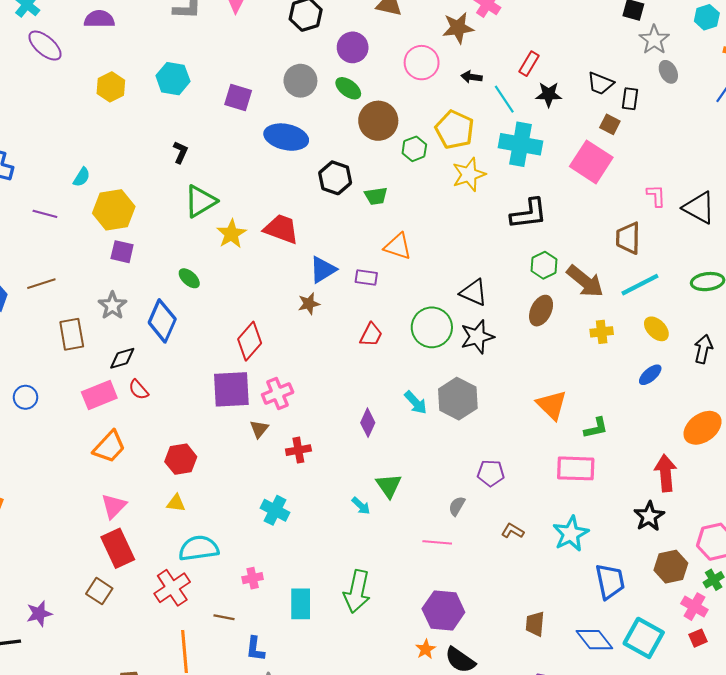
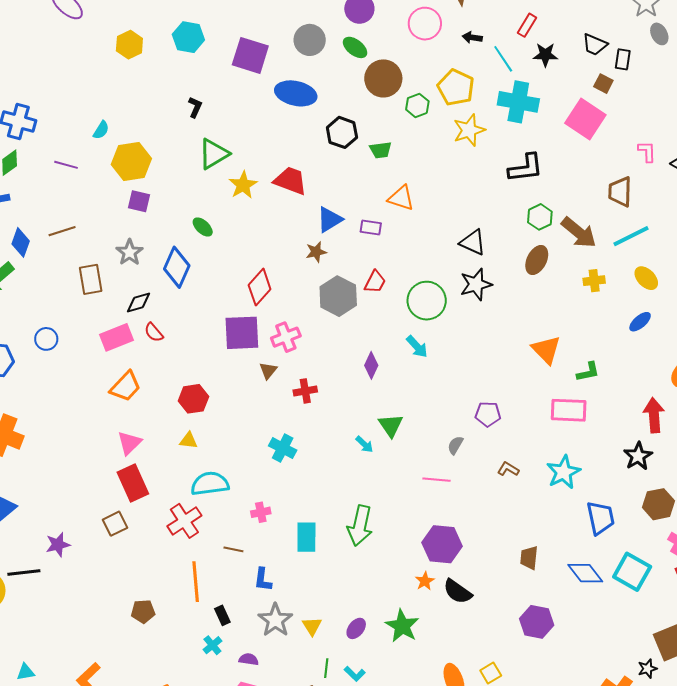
purple square: (238, 97) -> (250, 55), size x1.4
green circle: (432, 327) -> (427, 301), moved
gray hexagon: (458, 399) -> (338, 296), moved
brown square: (99, 591) -> (115, 524), turned 30

